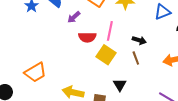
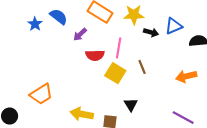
black arrow: (139, 40) -> (151, 32), moved
brown line: (136, 58) -> (142, 67), moved

